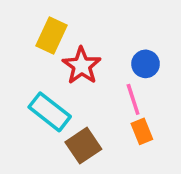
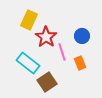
pink line: (133, 99) -> (62, 52), moved
orange rectangle: (142, 131) -> (80, 63), moved

